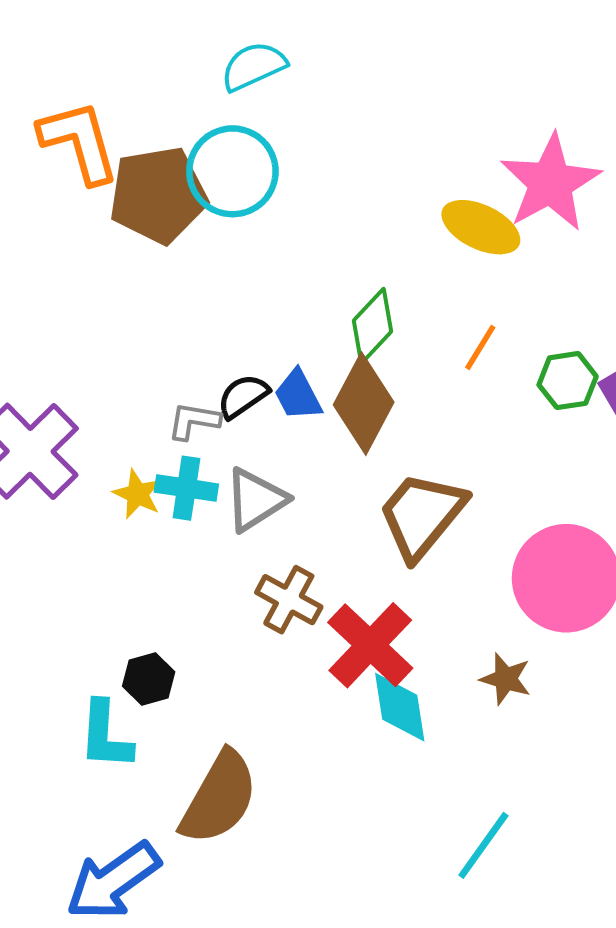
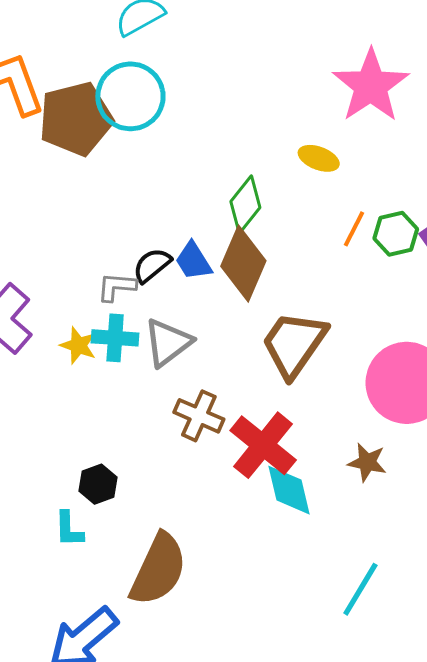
yellow ellipse: (481, 227) -> (319, 158), moved, size x0.7
orange line: (480, 347) -> (354, 229), moved
cyan L-shape: (105, 735) -> (69, 529), size x0.7

